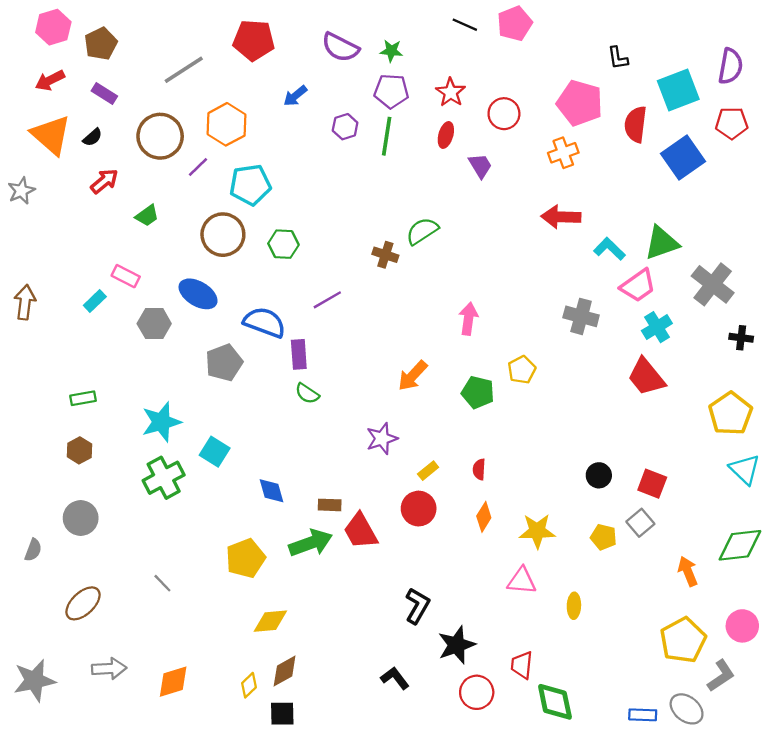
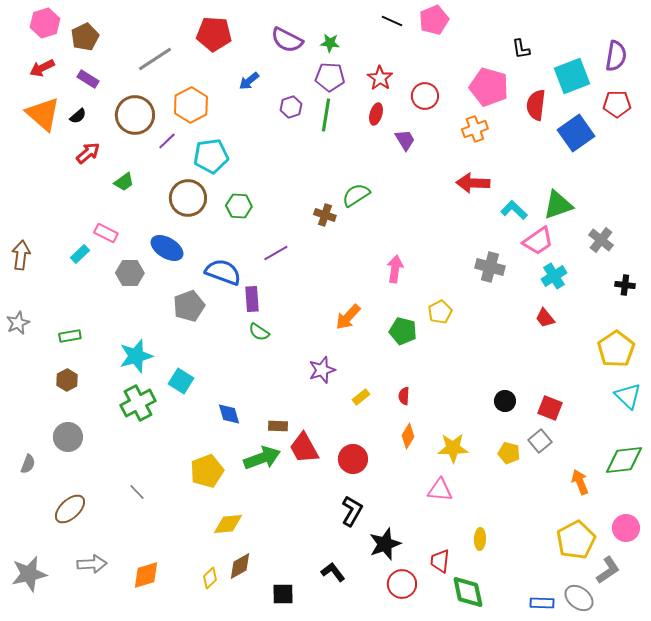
gray star: (21, 191) -> (18, 323), moved
gray cross: (713, 284) -> (601, 240), size x0.7
red trapezoid: (646, 377) -> (545, 318), size x0.6
red circle: (419, 509) -> (353, 459), moved
yellow ellipse: (574, 606) -> (480, 539), moved
black square: (282, 714) -> (283, 594), moved

